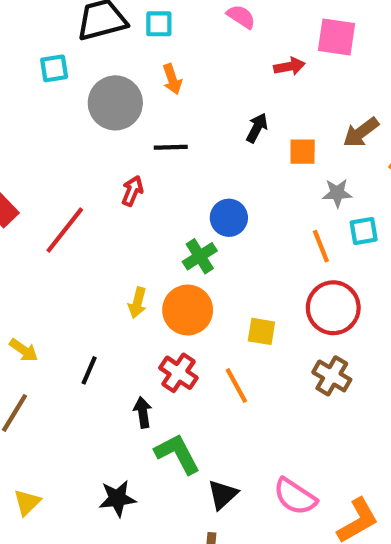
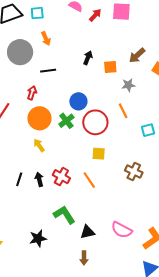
red arrow: (289, 66) -> (95, 15), moved, turned -32
cyan square: (364, 231) -> (148, 130), moved
yellow arrow: (137, 303) -> (39, 145), turned 136
red circle: (333, 308) -> (95, 122), moved
orange circle: (188, 310) -> (39, 118), moved
black arrow: (143, 412) -> (39, 179), moved
black triangle: (223, 495) -> (87, 232), turned 35

